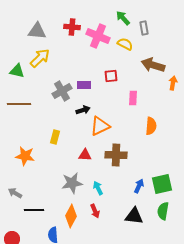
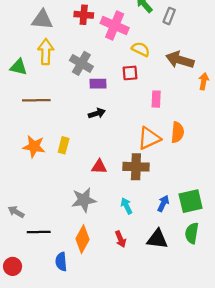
gray rectangle: (144, 28) -> (169, 16), turned 32
yellow semicircle: (125, 44) -> (141, 49), moved
yellow arrow: (40, 58) -> (46, 52), turned -45
gray cross: (62, 91) -> (81, 63), moved, turned -30
brown line: (19, 104) -> (36, 100), moved
orange triangle: (100, 126) -> (149, 138), moved
orange star: (25, 156) -> (34, 147), moved
cyan arrow: (98, 188) -> (126, 206), moved
red arrow: (95, 211) -> (121, 239), moved

